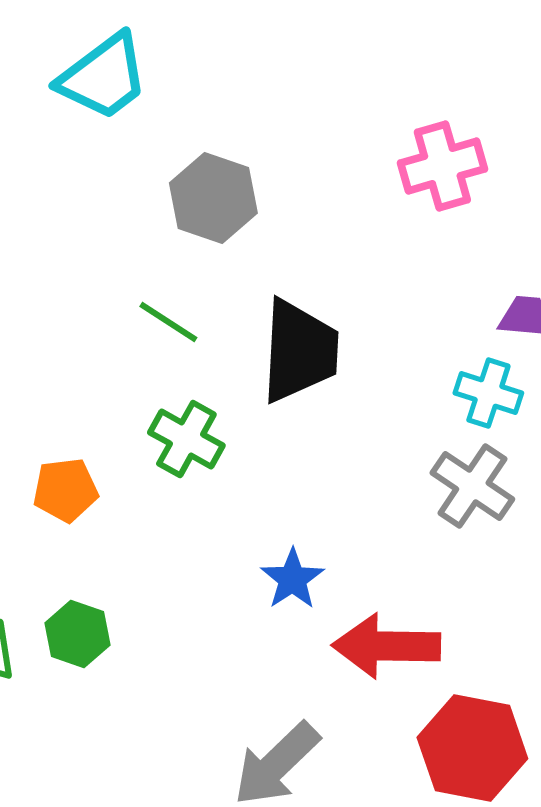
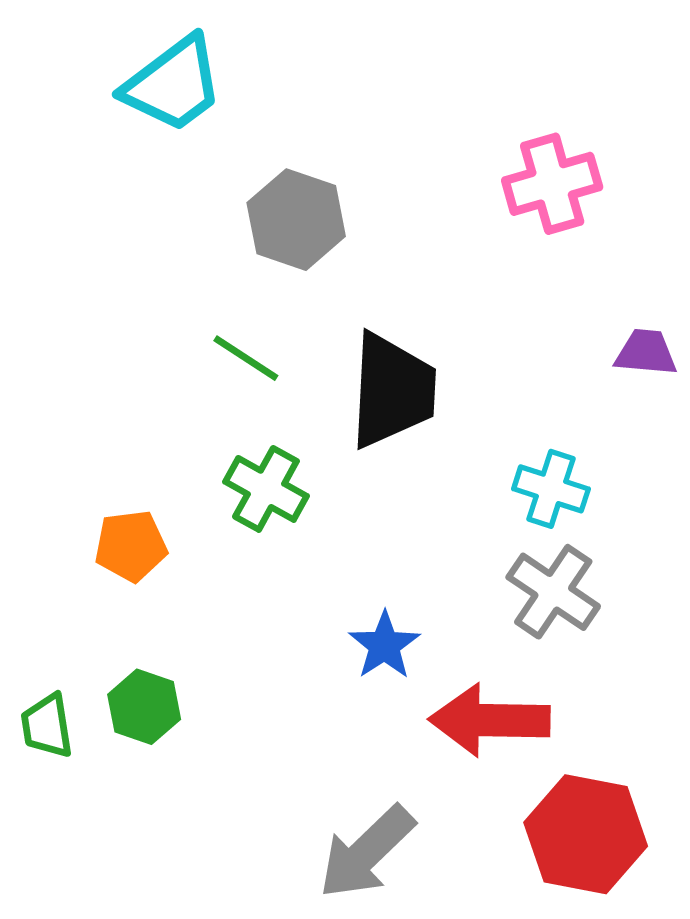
cyan cross: (488, 393) -> (551, 489), moved
gray cross: (472, 486) -> (553, 592), moved

